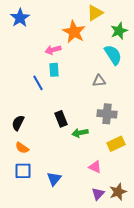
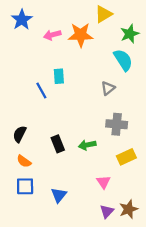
orange star: (74, 32) -> (81, 35), turned -30
pink arrow: (53, 50) -> (52, 35), moved
gray triangle: (99, 81) -> (108, 88), turned -32
black rectangle: (61, 119) -> (58, 144), moved
pink triangle: (95, 167) -> (104, 182), turned 32

